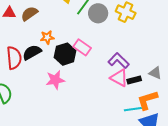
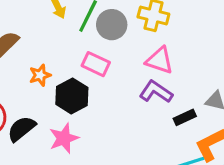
pink rectangle: (82, 47) -> (96, 64), moved
black semicircle: (32, 52) -> (22, 129), moved
pink triangle: (119, 78) -> (160, 60), moved

